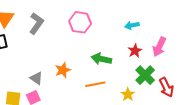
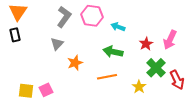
gray L-shape: (36, 23) -> (64, 17), moved
cyan arrow: (132, 25) -> (118, 27), moved, turned 32
gray triangle: (36, 78) -> (57, 44), moved, turned 40

